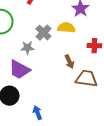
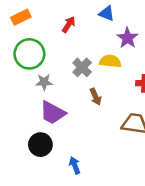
gray star: (27, 48) -> (44, 82), moved
brown arrow: (69, 62) -> (96, 97), moved

